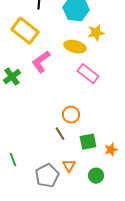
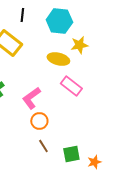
pink L-shape: (41, 62) -> (31, 98), moved
orange circle: (71, 115) -> (39, 121), moved

